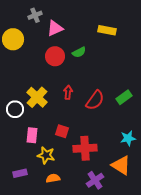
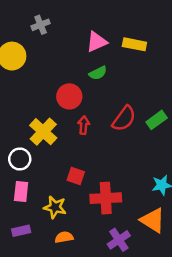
pink triangle: (55, 28) -> (97, 42), moved
red circle: (55, 56) -> (69, 96), moved
green rectangle: (124, 97) -> (157, 120), moved
red semicircle: (95, 100) -> (124, 119), moved
white circle: (15, 109) -> (20, 159), moved
pink rectangle: (32, 135) -> (21, 192), moved

